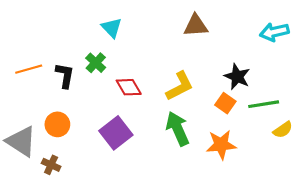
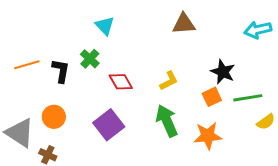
yellow L-shape: (180, 86) -> (169, 81), size x0.7
orange square: (225, 103) -> (212, 97), turned 30

